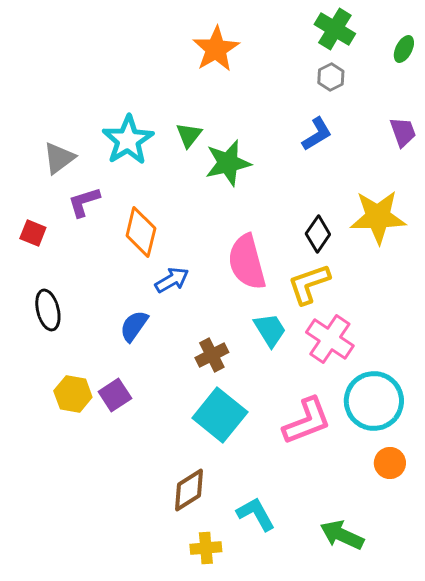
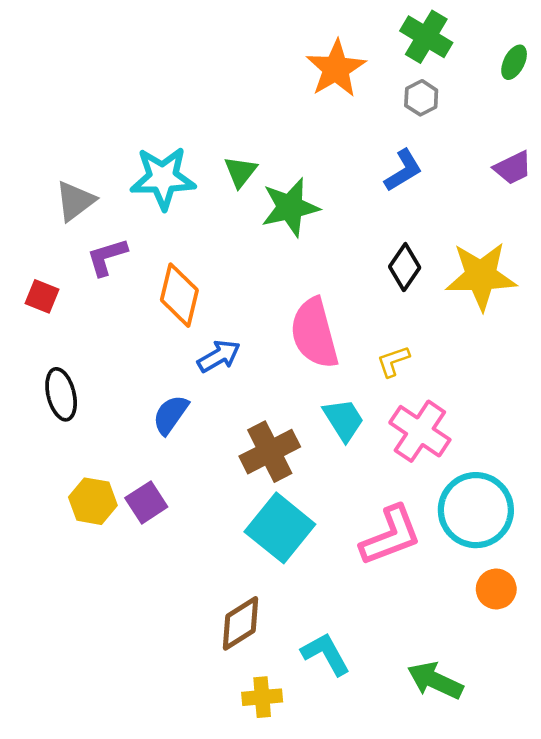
orange star: (216, 49) -> (336, 69), moved
purple trapezoid: (403, 132) -> (513, 168), turned 84
cyan star: (128, 140) -> (163, 178), turned 30
black diamond: (318, 234) -> (405, 267), moved
yellow L-shape: (309, 284) -> (393, 361), size x0.6
brown cross: (212, 355) -> (270, 452), size x1.4

